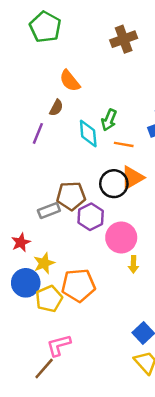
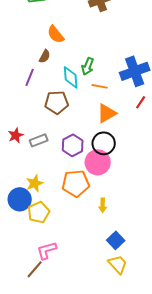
black circle: (114, 184) -> (104, 143), moved
brown pentagon: (71, 196) -> (57, 102), moved
red star: (21, 242) -> (16, 135), moved
yellow arrow: (133, 264) -> (103, 205), moved
orange pentagon: (78, 285) -> (76, 183), moved

